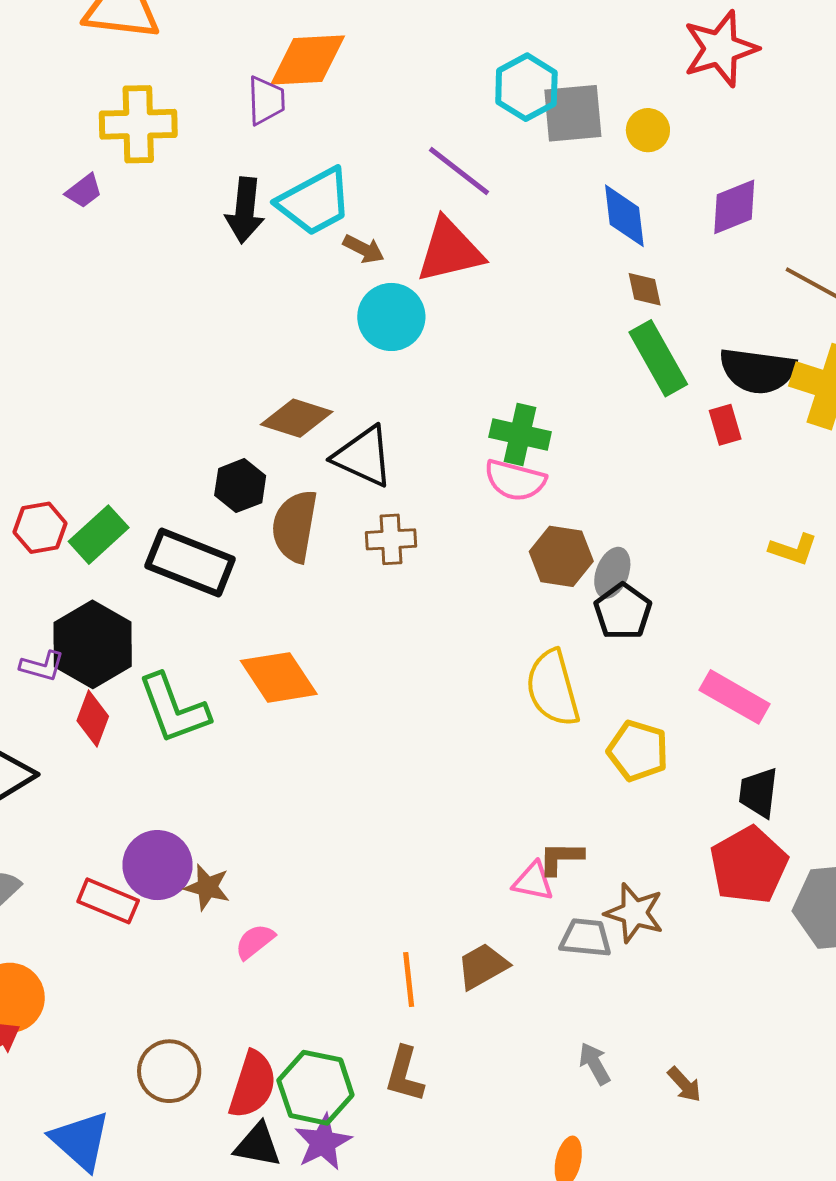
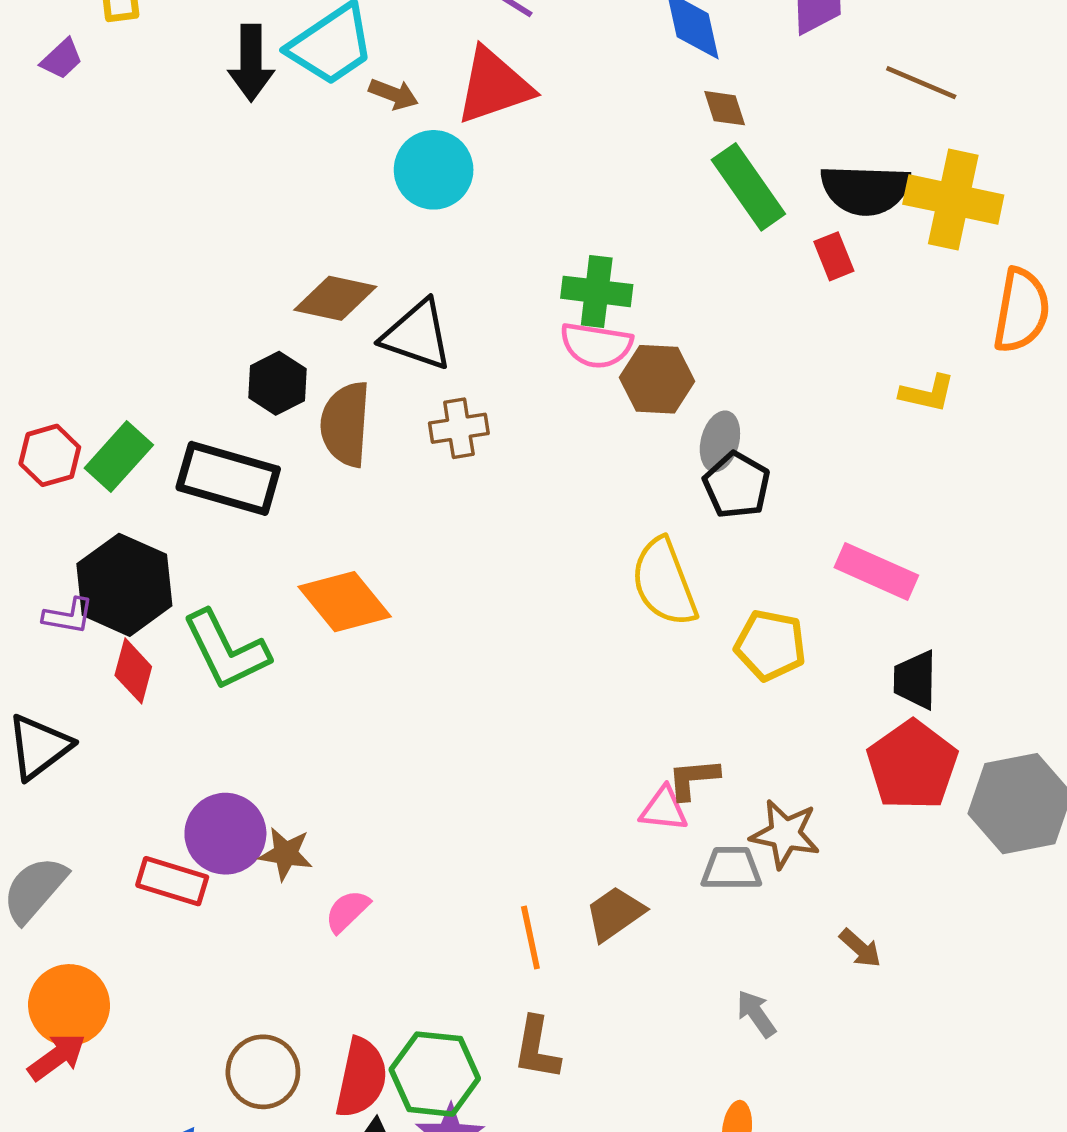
brown hexagon: (561, 556) -> (657, 379), moved
brown arrow: (684, 1084) -> (860, 948), moved

